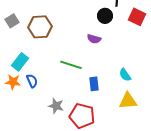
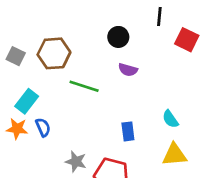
black circle: (105, 16) -> (118, 37), moved
gray square: (12, 21) -> (16, 56), moved, turned -32
green line: (71, 65) -> (84, 86), moved

